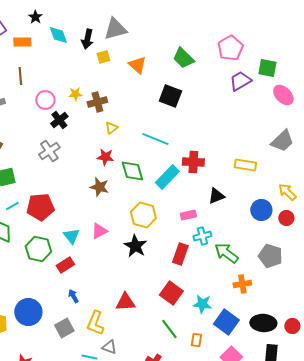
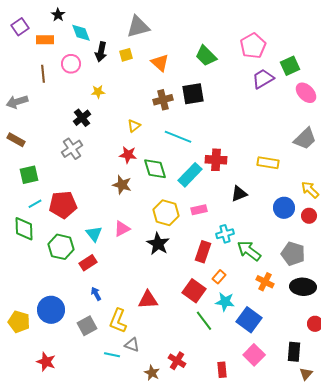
black arrow: (87, 39) -> (101, 52), moved
green square: (267, 68) -> (290, 66), turned -36
black square: (170, 96) -> (193, 94), turned -30
pink circle: (45, 100) -> (71, 64), moved
brown cross: (97, 102) -> (163, 100), moved
pink rectangle: (188, 215) -> (199, 210), moved
orange cross: (242, 284) -> (265, 282), turned 36
black ellipse: (263, 323) -> (303, 287), moved
green line: (169, 329) -> (204, 321), moved
orange rectangle: (196, 340) -> (219, 277), moved, turned 32

